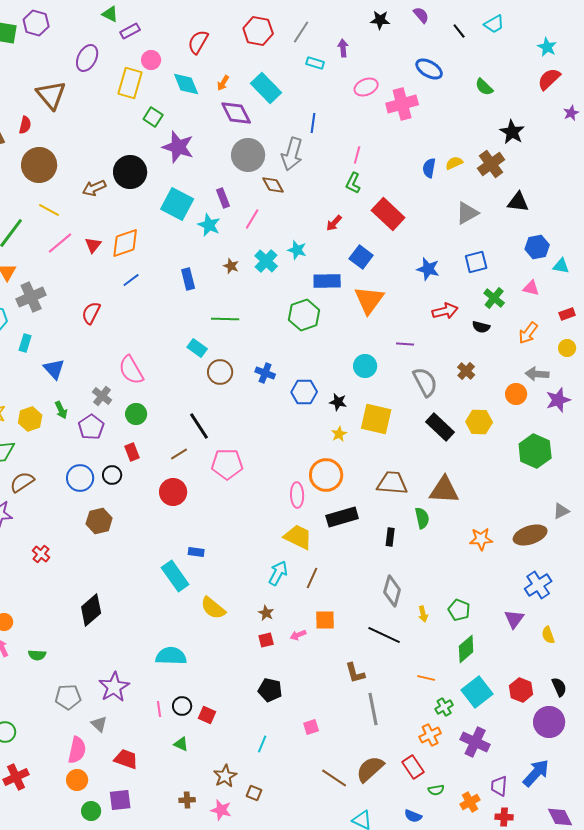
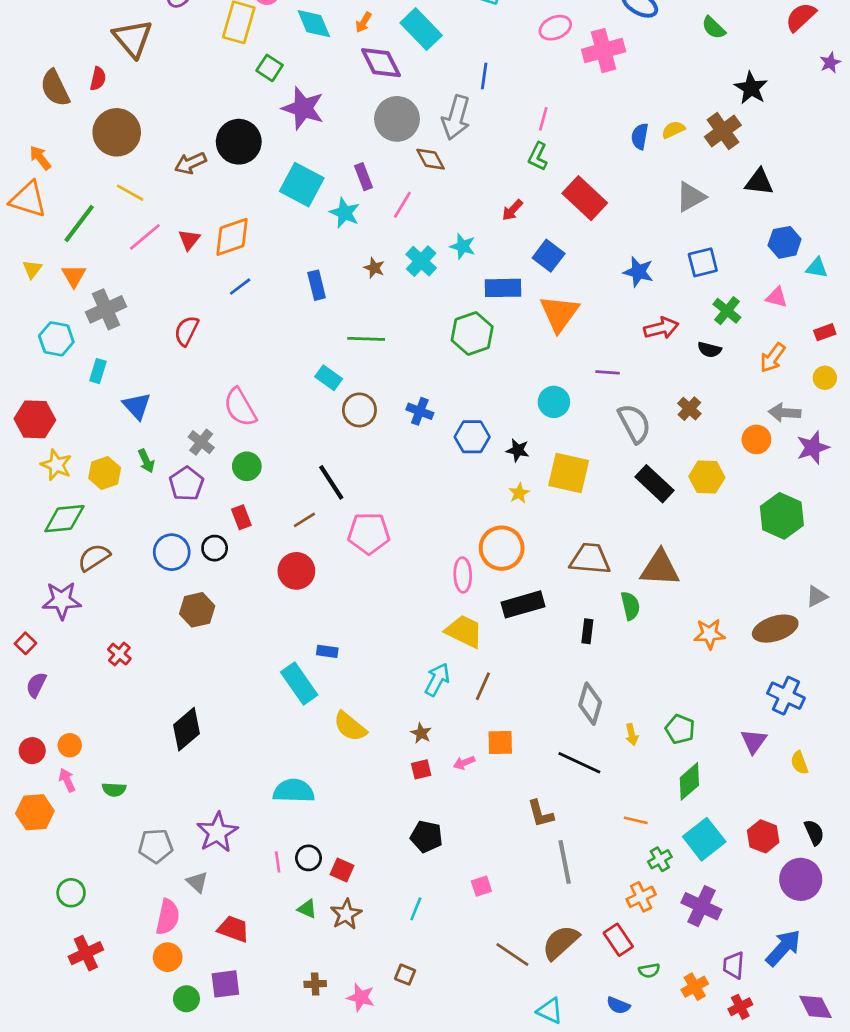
blue cross: (538, 585) -> (786, 696), turned -32
brown star: (225, 776) -> (346, 914), moved
red cross: (504, 817) -> (740, 1007), turned -30

